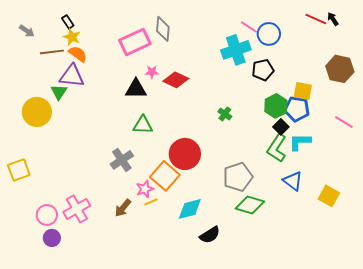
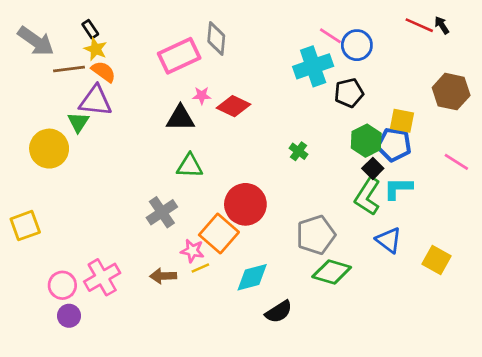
gray arrow: (27, 31) -> (36, 41), size x1.8
pink star: (145, 189) -> (192, 251), turned 30
brown arrow: (123, 208) -> (163, 276), turned 48

